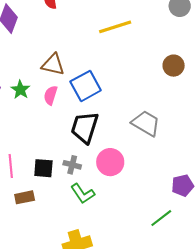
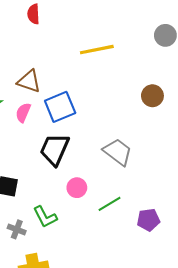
pink circle: (110, 162) -> (77, 188), size x0.7
gray cross: (72, 165) -> (17, 229), moved
green line: (161, 218) -> (110, 204), moved

